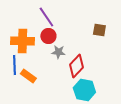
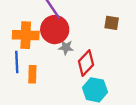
red circle: (48, 36) -> (55, 30), size x1.6
orange rectangle: (28, 76) -> (32, 74), turned 56

